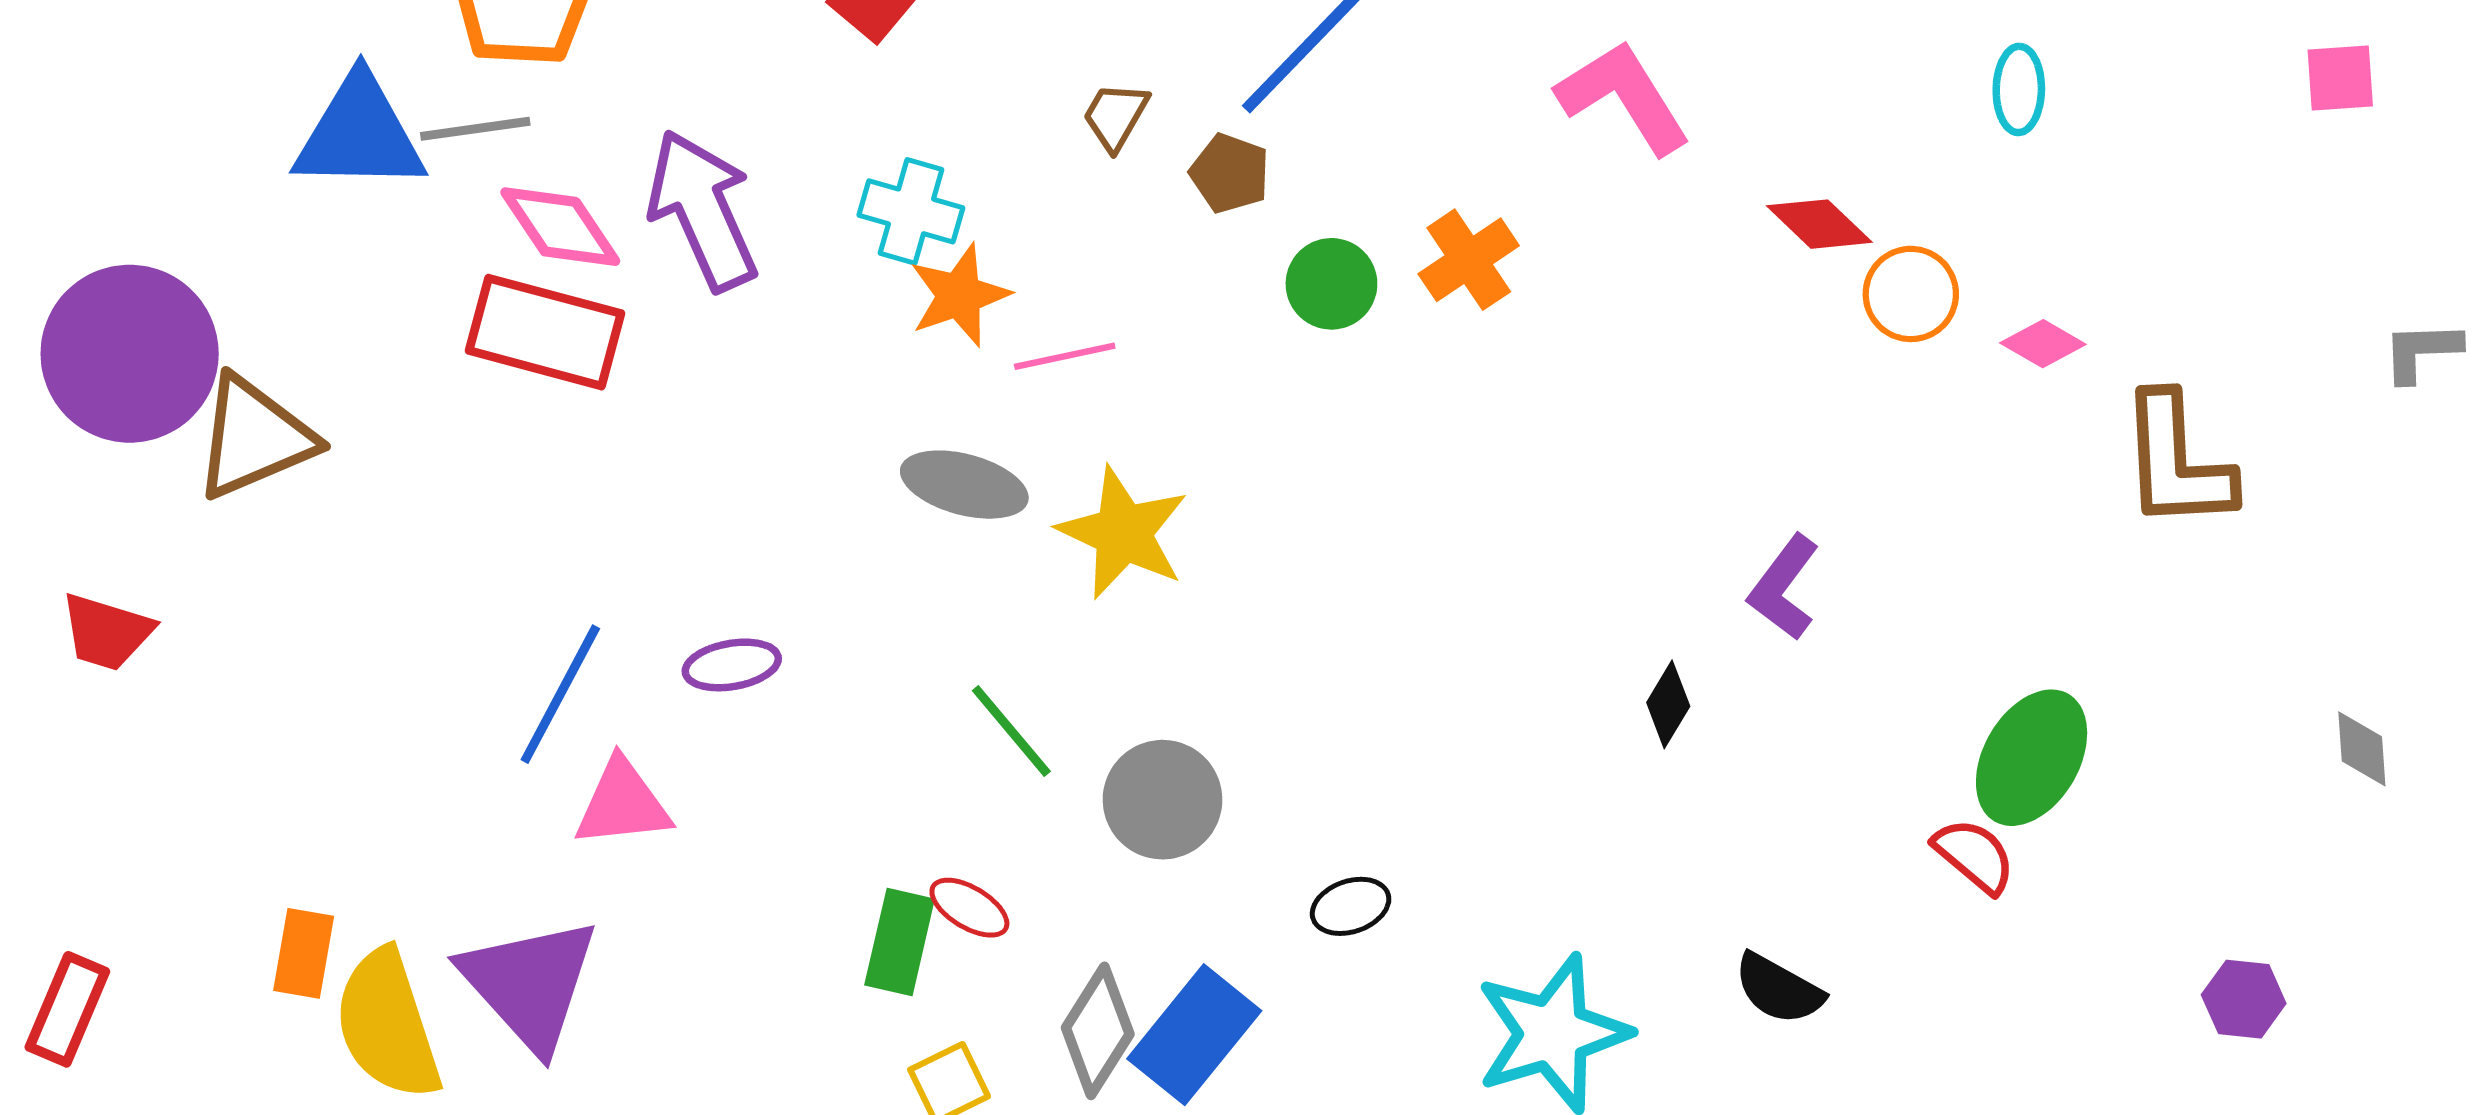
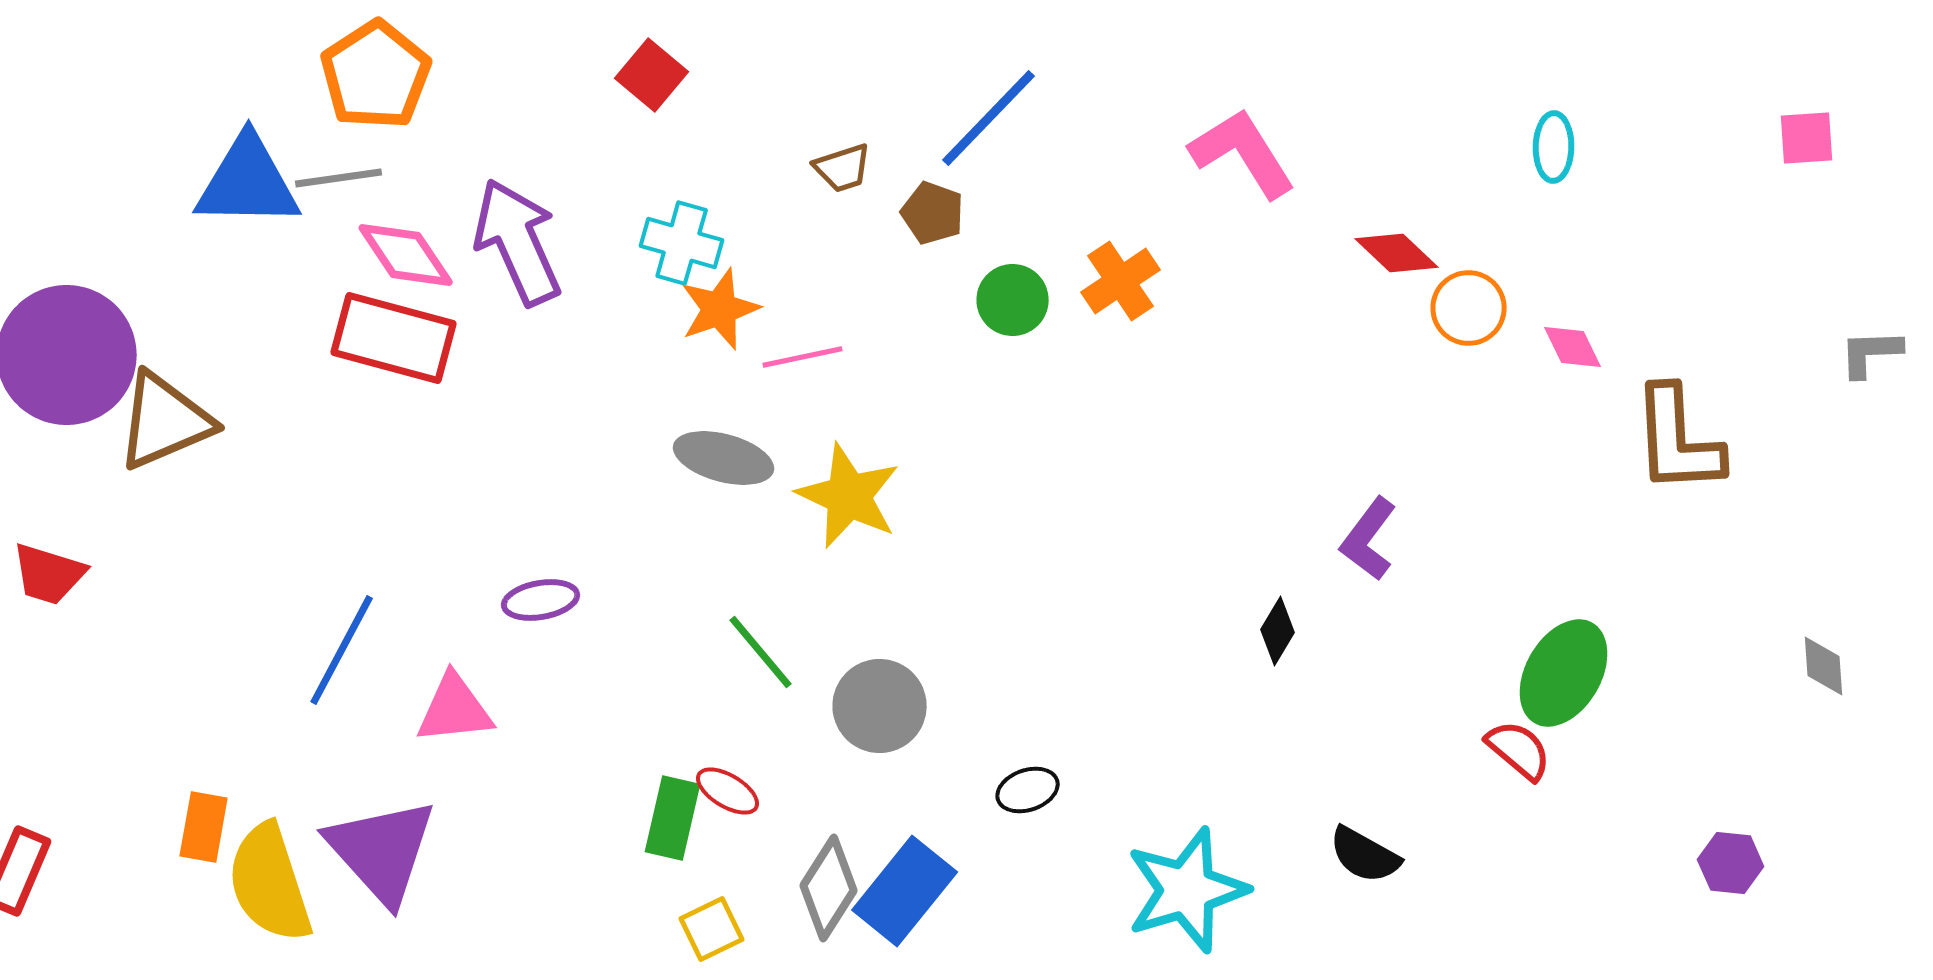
brown trapezoid: (1115, 116) -> (843, 168), turned -138
pink diamond: (2043, 344) -> (1573, 347), turned 34
blue line: (560, 694) -> (342, 650), moved

